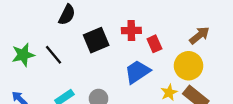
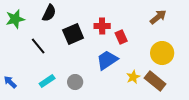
brown arrow: (199, 35) -> (158, 17), moved
green star: (23, 55) -> (15, 19), moved
yellow circle: (189, 66) -> (162, 53), moved

